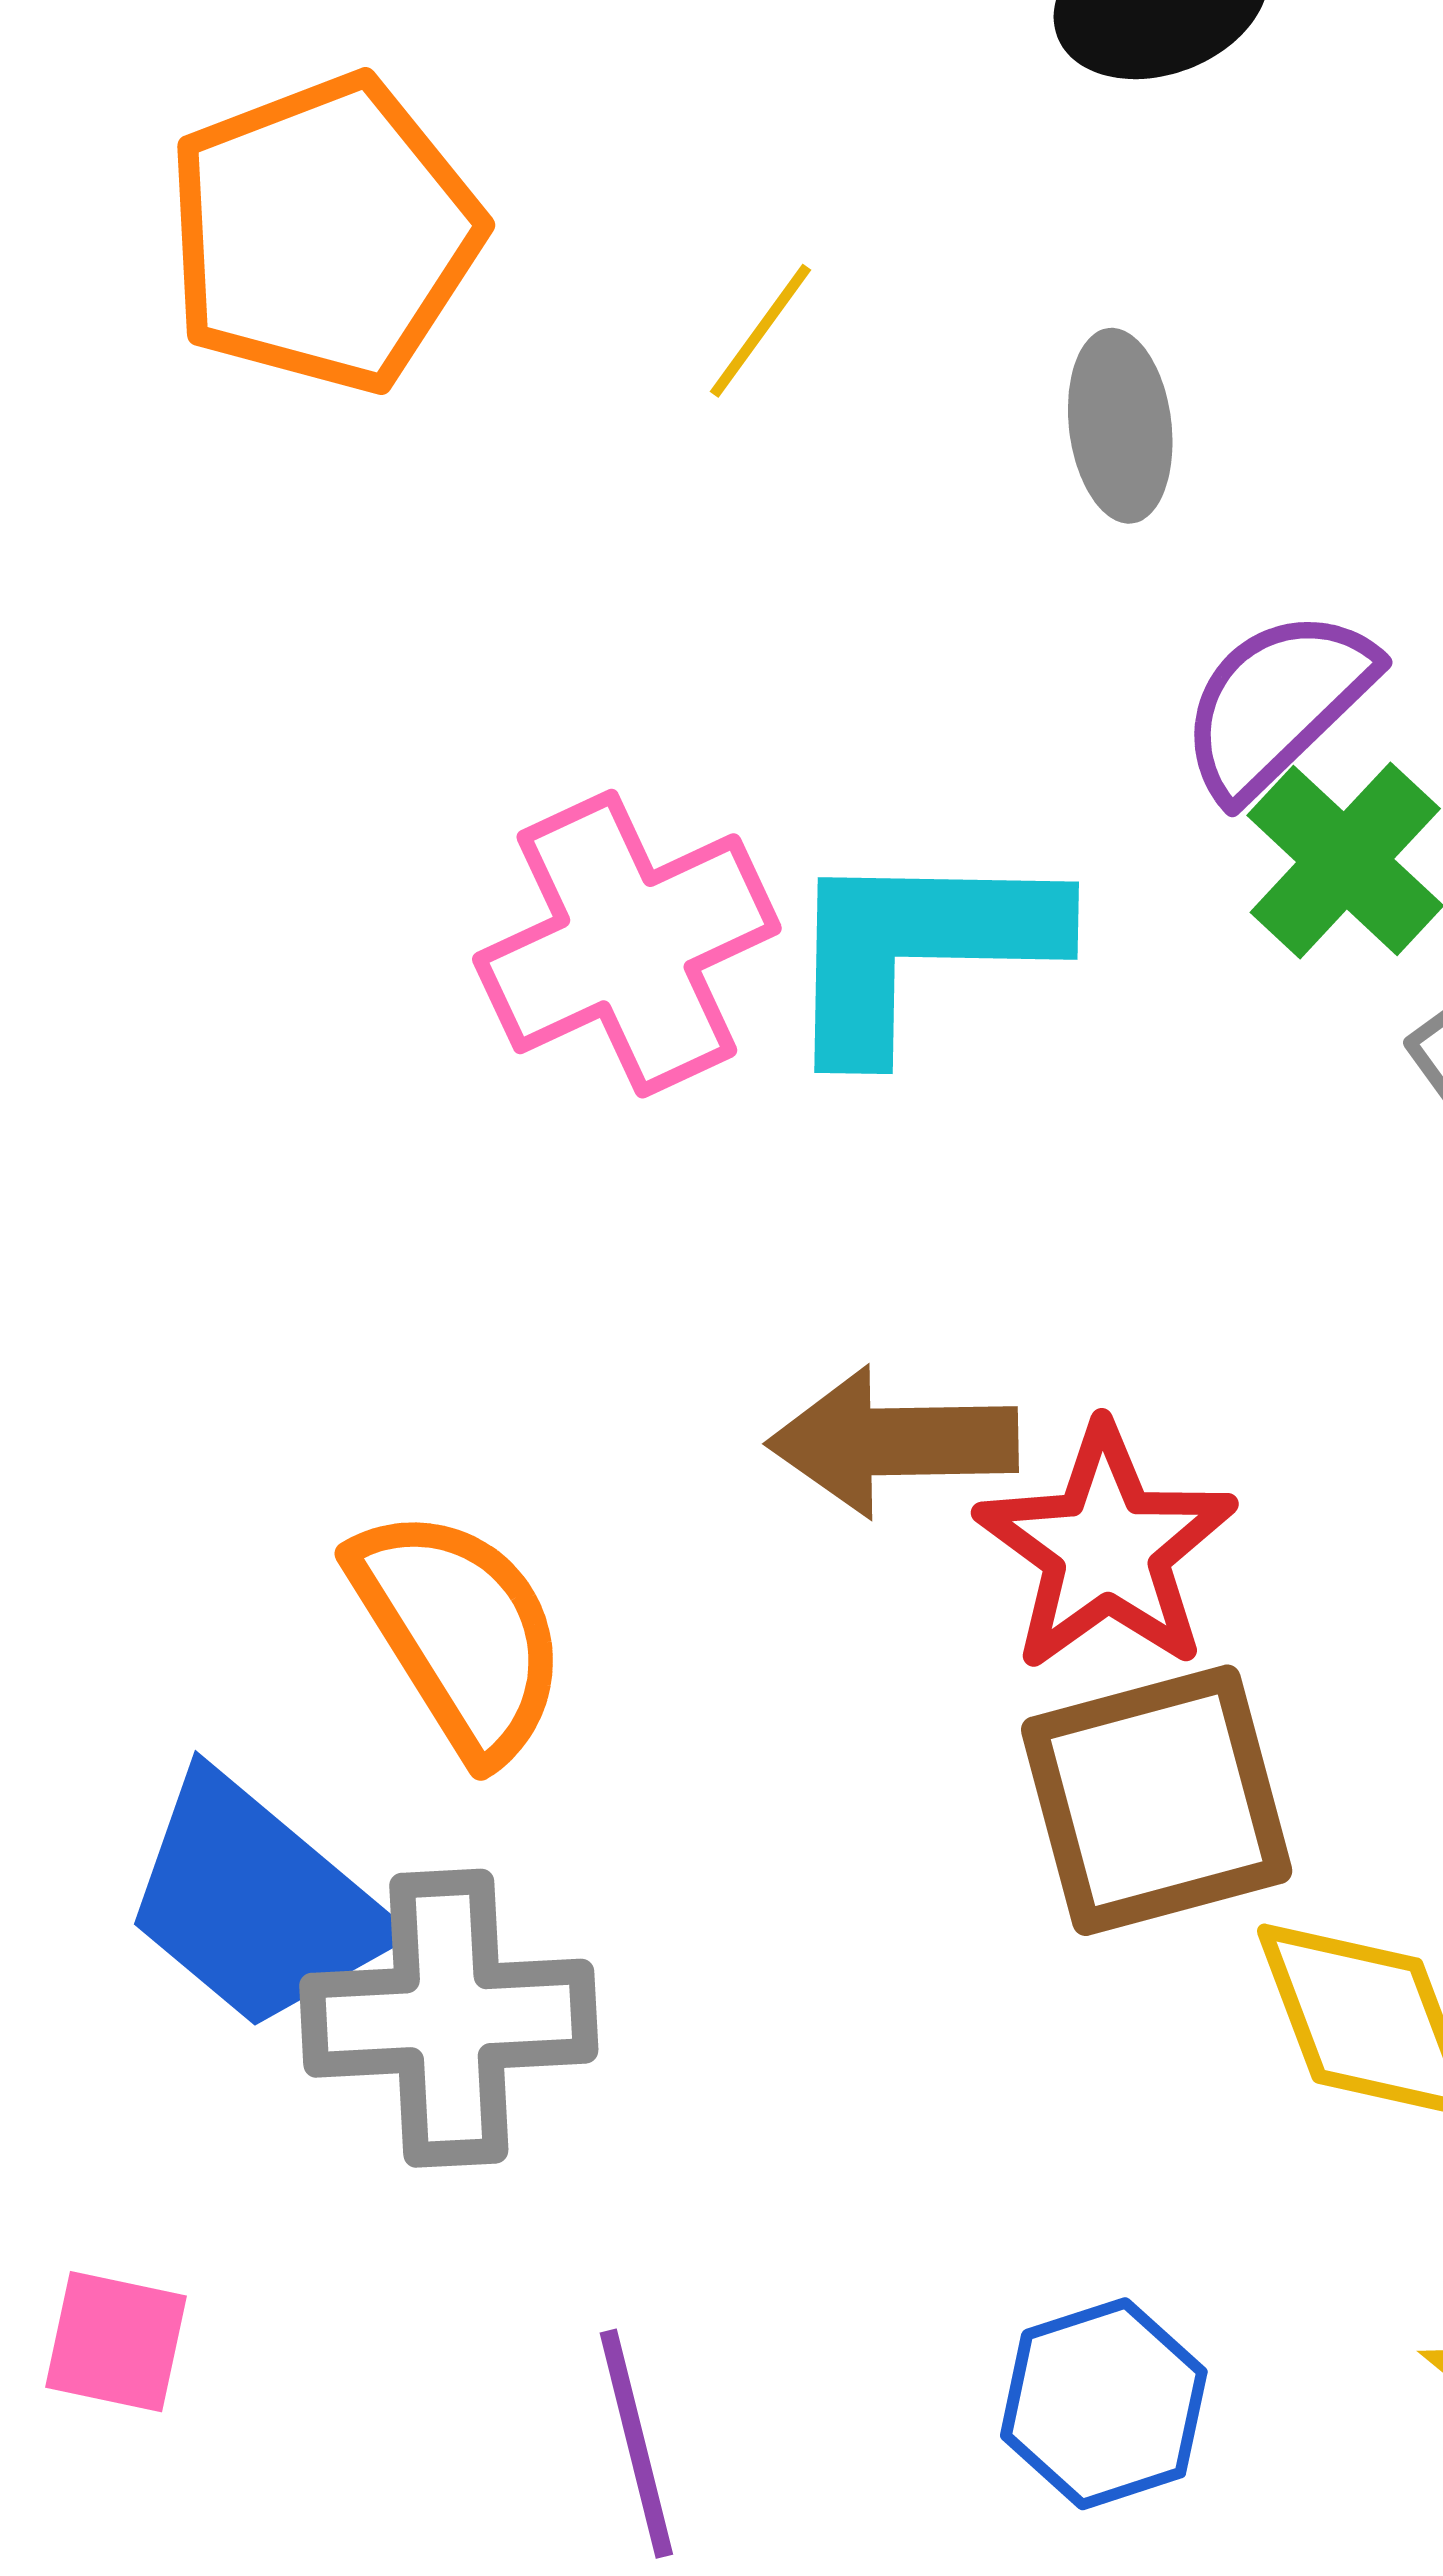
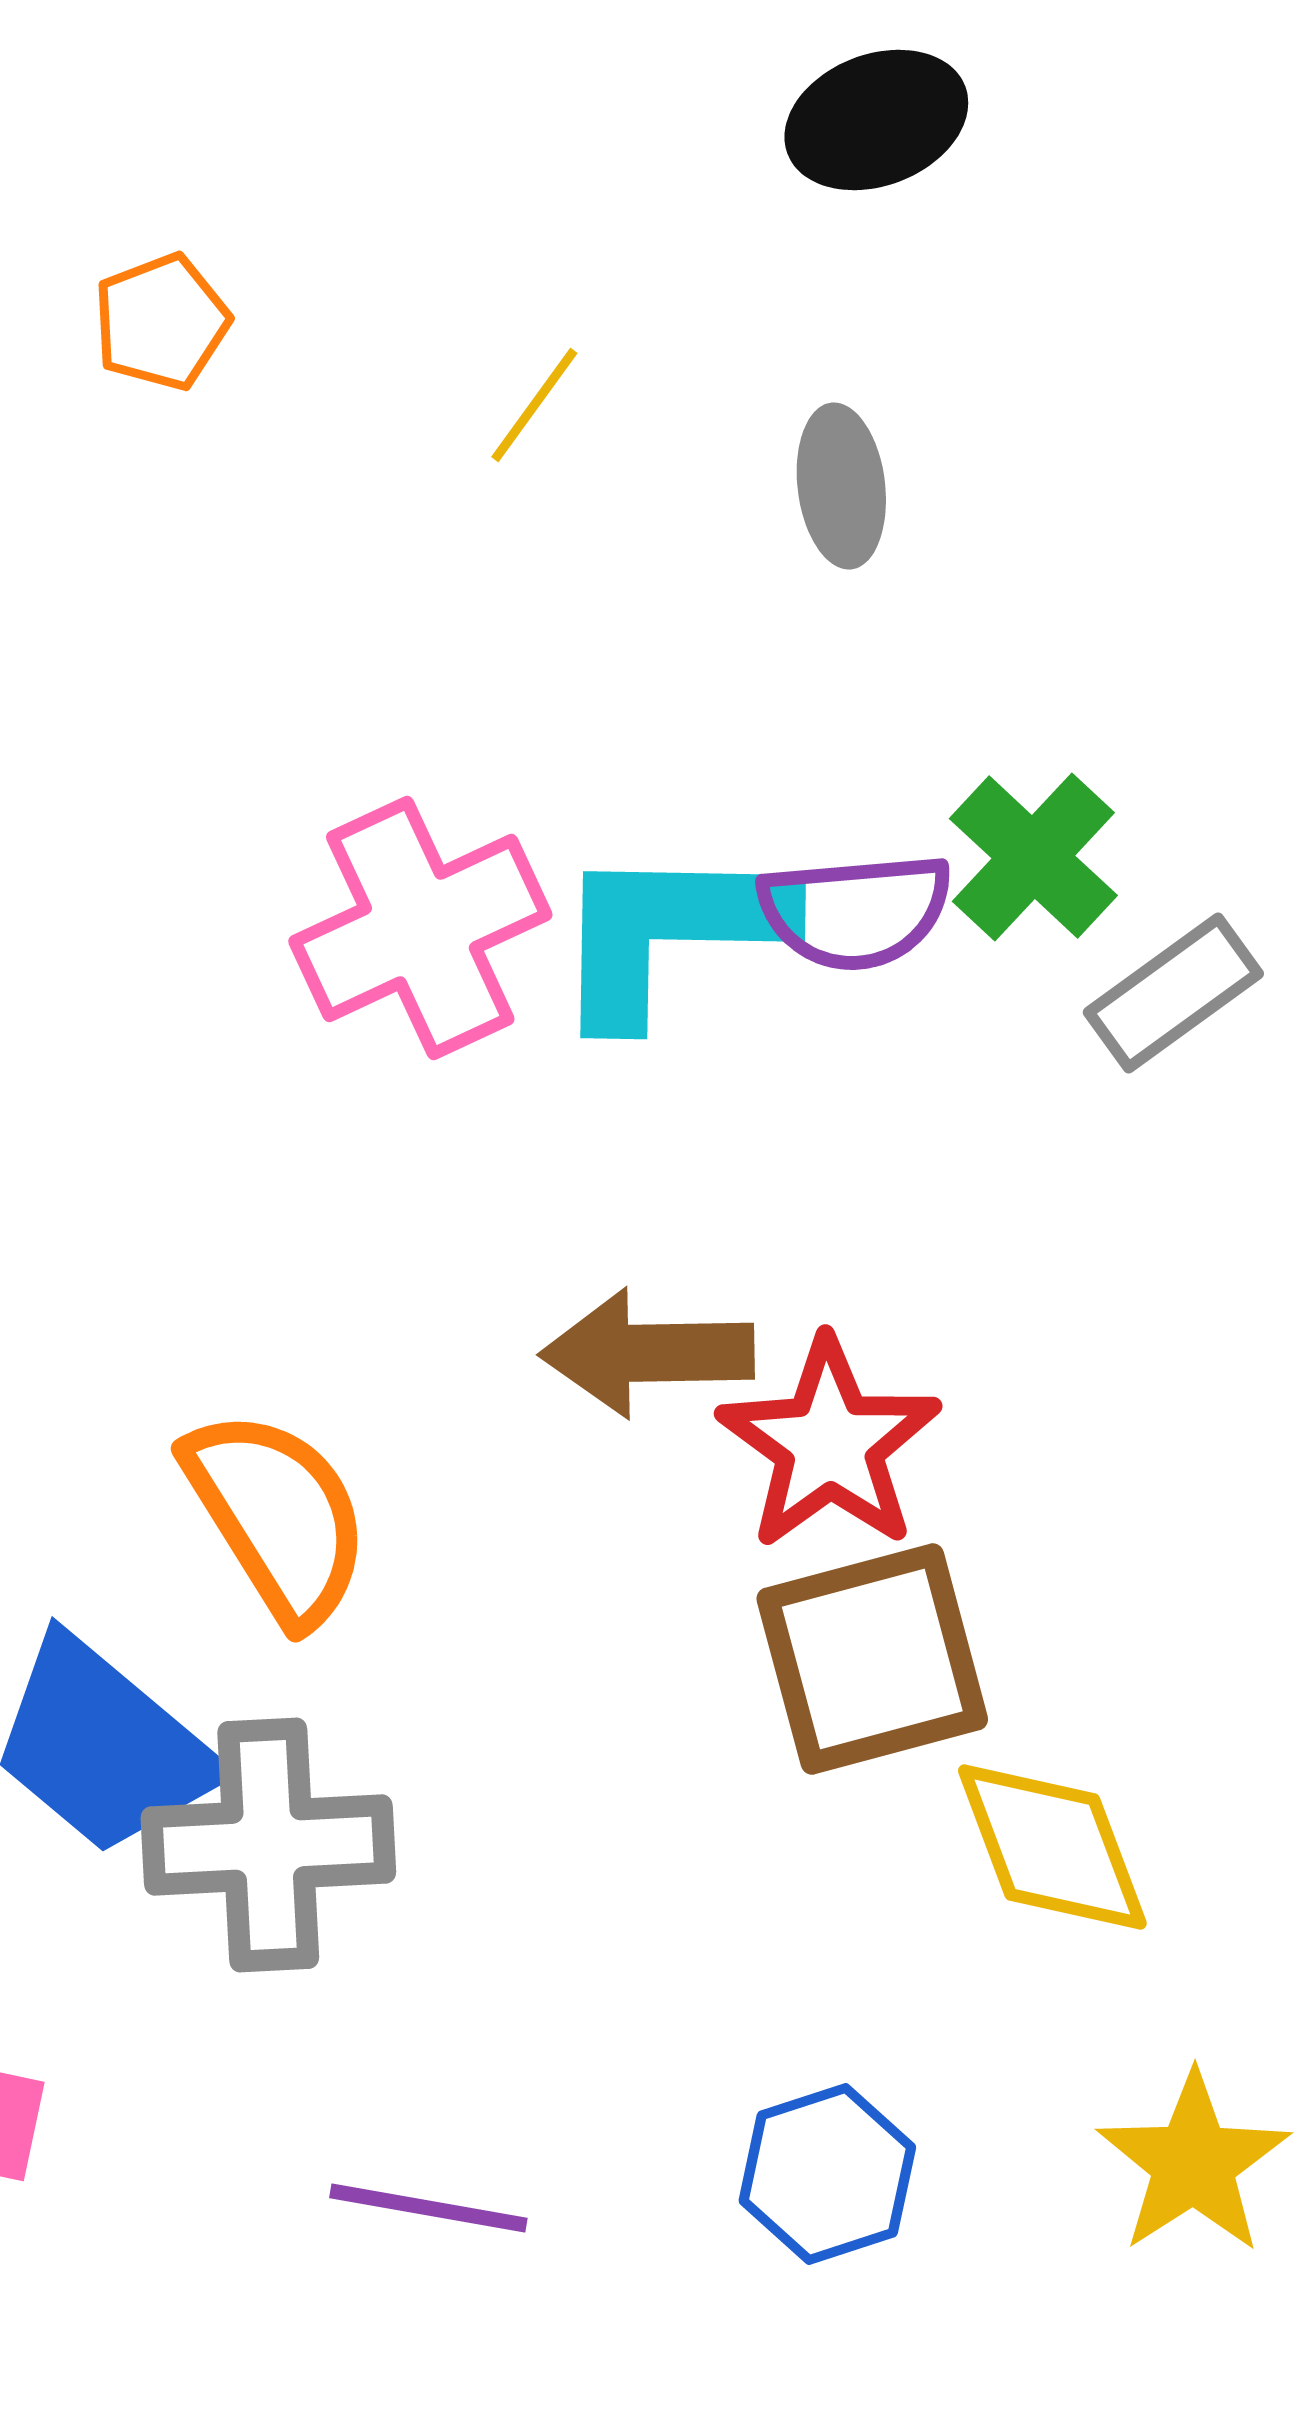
orange pentagon: (323, 234) -> (161, 322), size x0.5
purple semicircle: (1277, 703) -> (855, 911), moved, turned -141
purple line: (636, 2444) -> (428, 2208), turned -66

